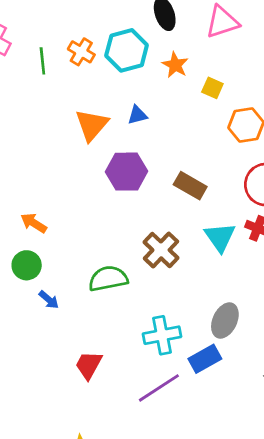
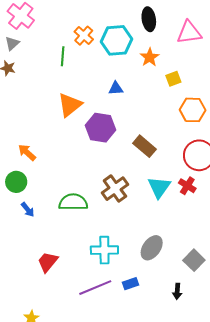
green line: (42, 61) -> (63, 56), moved
yellow square: (212, 88) -> (173, 79), turned 35
orange triangle: (92, 125) -> (70, 105), moved
blue rectangle: (205, 359) -> (131, 284), moved, size x0.7

